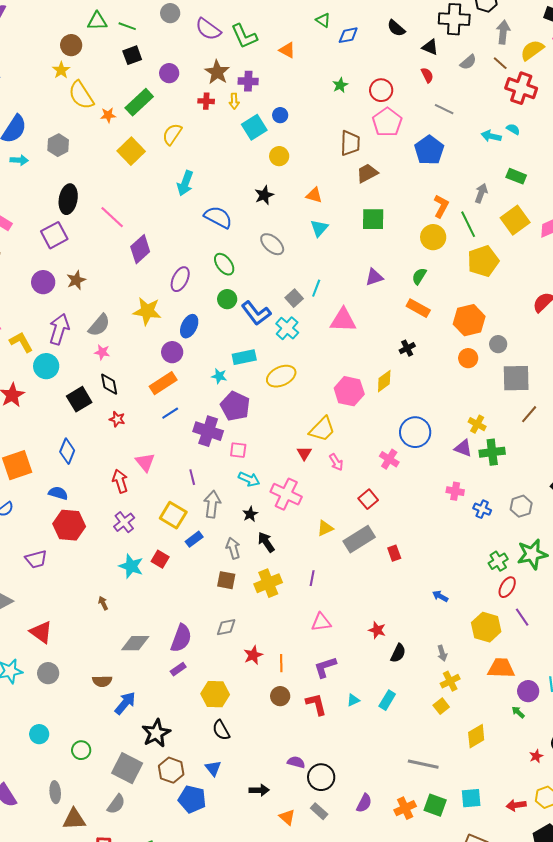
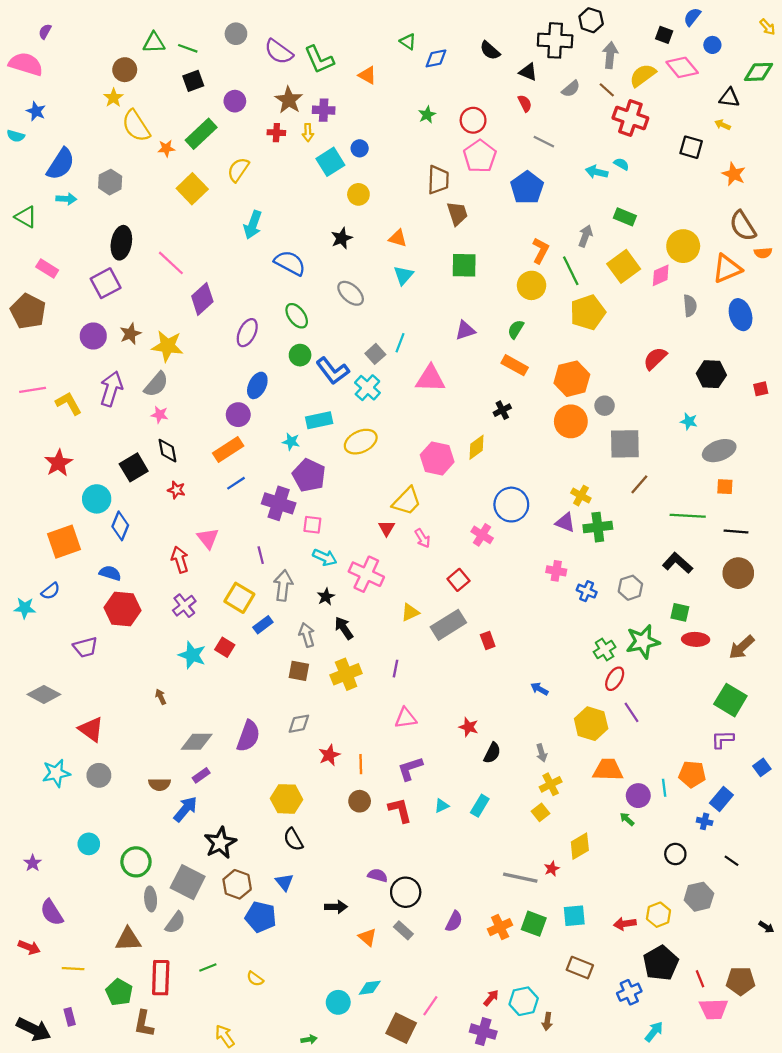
brown trapezoid: (367, 173) -> (457, 214), turned 100
yellow star: (147, 311) -> (167, 346), moved
orange circle: (468, 358) -> (571, 421), size x1.5
cyan circle: (46, 366) -> (97, 499), moved
purple rectangle: (178, 669) -> (201, 775), moved
green circle: (81, 750) -> (136, 862), size x1.4
red star: (536, 756) -> (552, 869), moved
gray ellipse: (55, 792) -> (151, 899), moved

